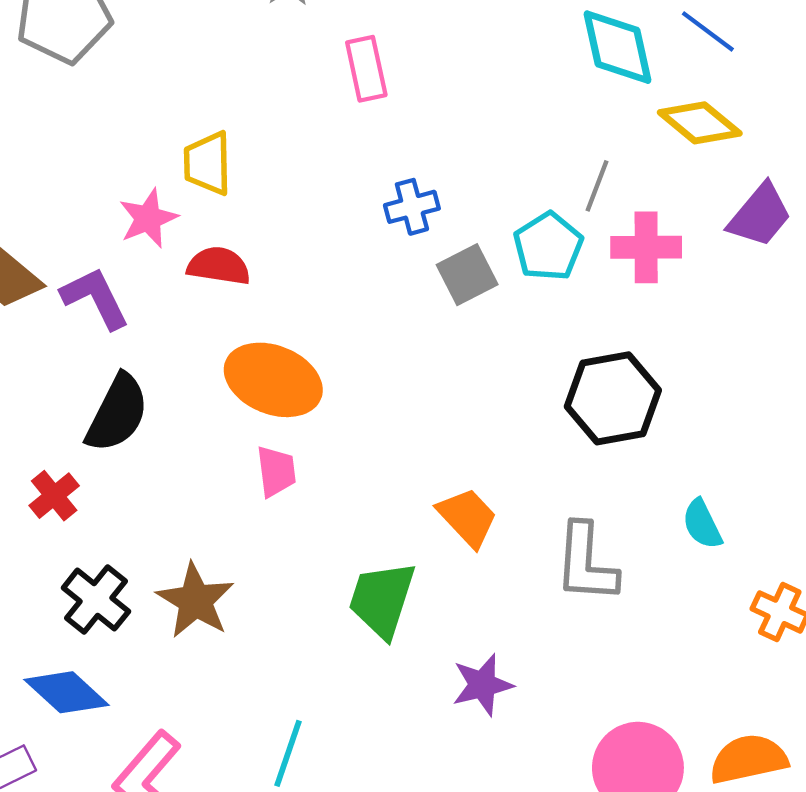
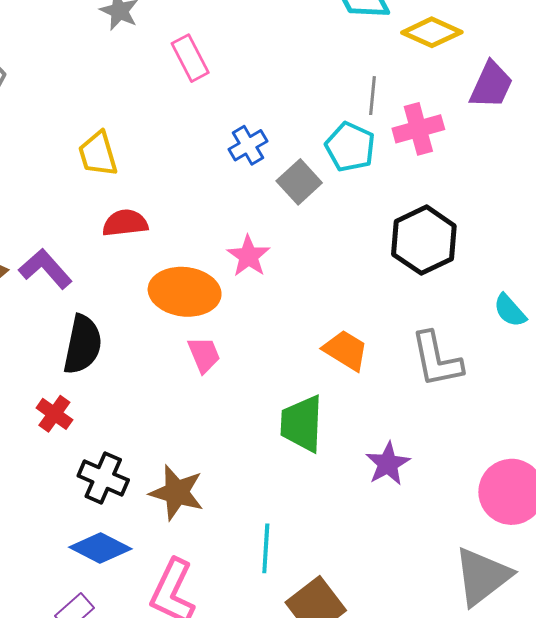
pink star: (148, 218) -> (248, 256), moved
brown star: (195, 601) -> (177, 493), moved

